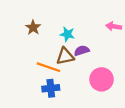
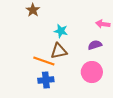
brown star: (33, 28) -> (33, 10), moved
purple semicircle: (82, 51) -> (95, 45), moved

